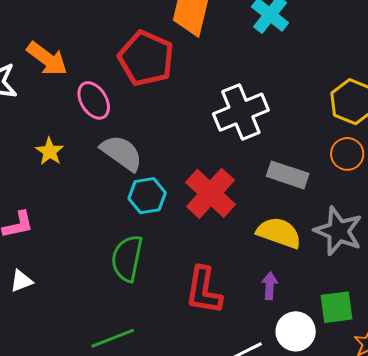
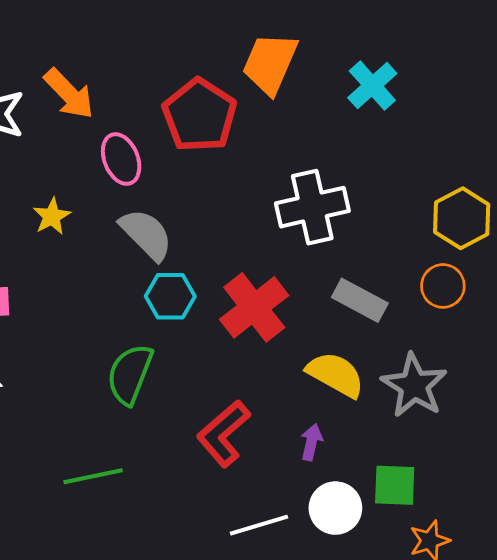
red L-shape: (204, 290) -> (223, 434), turned 30

